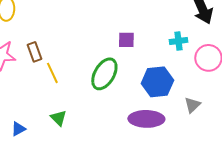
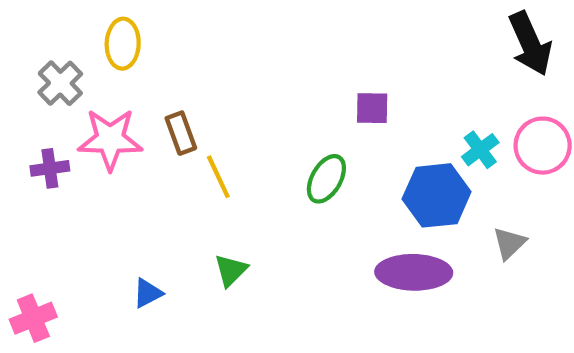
cyan cross: (178, 41) -> (480, 150), moved, turned -30
green ellipse: (104, 74) -> (326, 179), size x0.7
green triangle: (58, 118) -> (231, 270), turned 30

